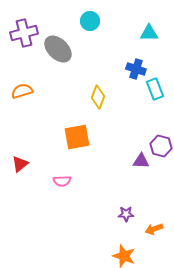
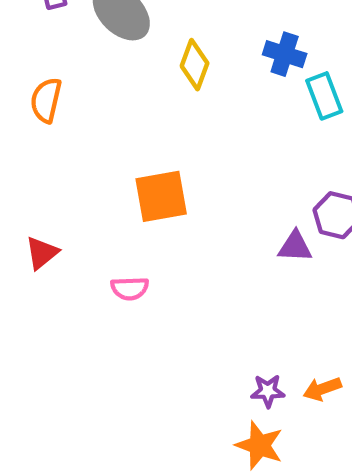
orange semicircle: (22, 91) -> (46, 100), turned -60
yellow diamond: (98, 97) -> (195, 65), moved
purple star: (126, 214) -> (268, 391), moved

